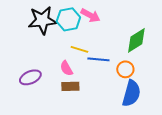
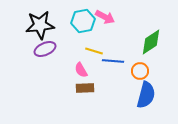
black star: (42, 20) -> (40, 25), moved
purple ellipse: (30, 77) -> (45, 49), moved

